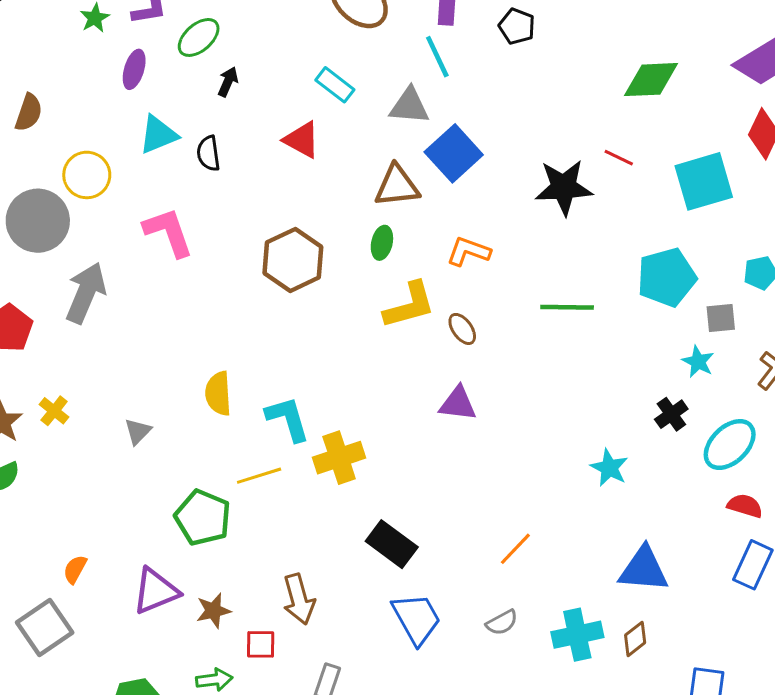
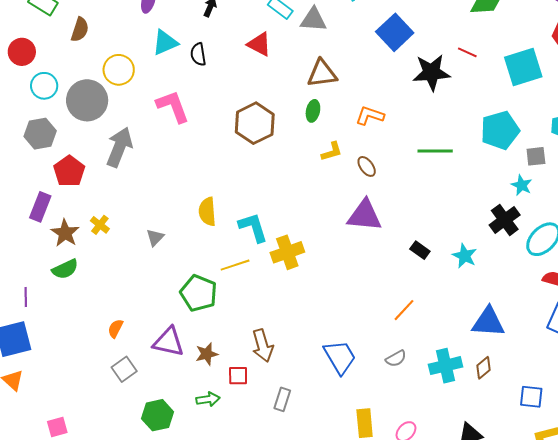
gray triangle: (409, 106) -> (313, 20), moved
blue square: (454, 153) -> (395, 32), moved
yellow L-shape: (409, 305) -> (332, 152), size x0.6
purple triangle: (458, 404) -> (365, 215), size x1.4
black cross: (671, 414) -> (505, 220), size x1.4
black rectangle: (392, 544) -> (420, 250), moved, size x0.6
purple triangle: (156, 591) -> (169, 342), turned 36
gray square: (45, 627) -> (124, 369), moved, size x0.7

